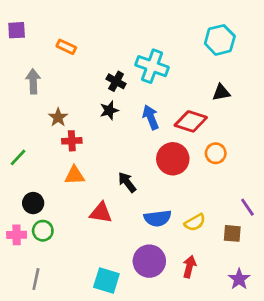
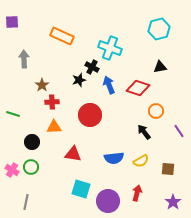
orange rectangle: (66, 47) -> (62, 36), moved, size x1.6
black cross: (116, 81) -> (92, 67), moved
green line: (18, 157) -> (13, 114), turned 64
red circle: (173, 159) -> (90, 115), moved
black arrow: (127, 182) -> (144, 132), moved
black circle: (33, 203) -> (32, 142), moved
purple line: (247, 207) -> (179, 131), moved
pink cross: (17, 235) -> (12, 170), turned 32
purple circle: (149, 261) -> (108, 201), moved
cyan square: (106, 280) -> (81, 189), moved

